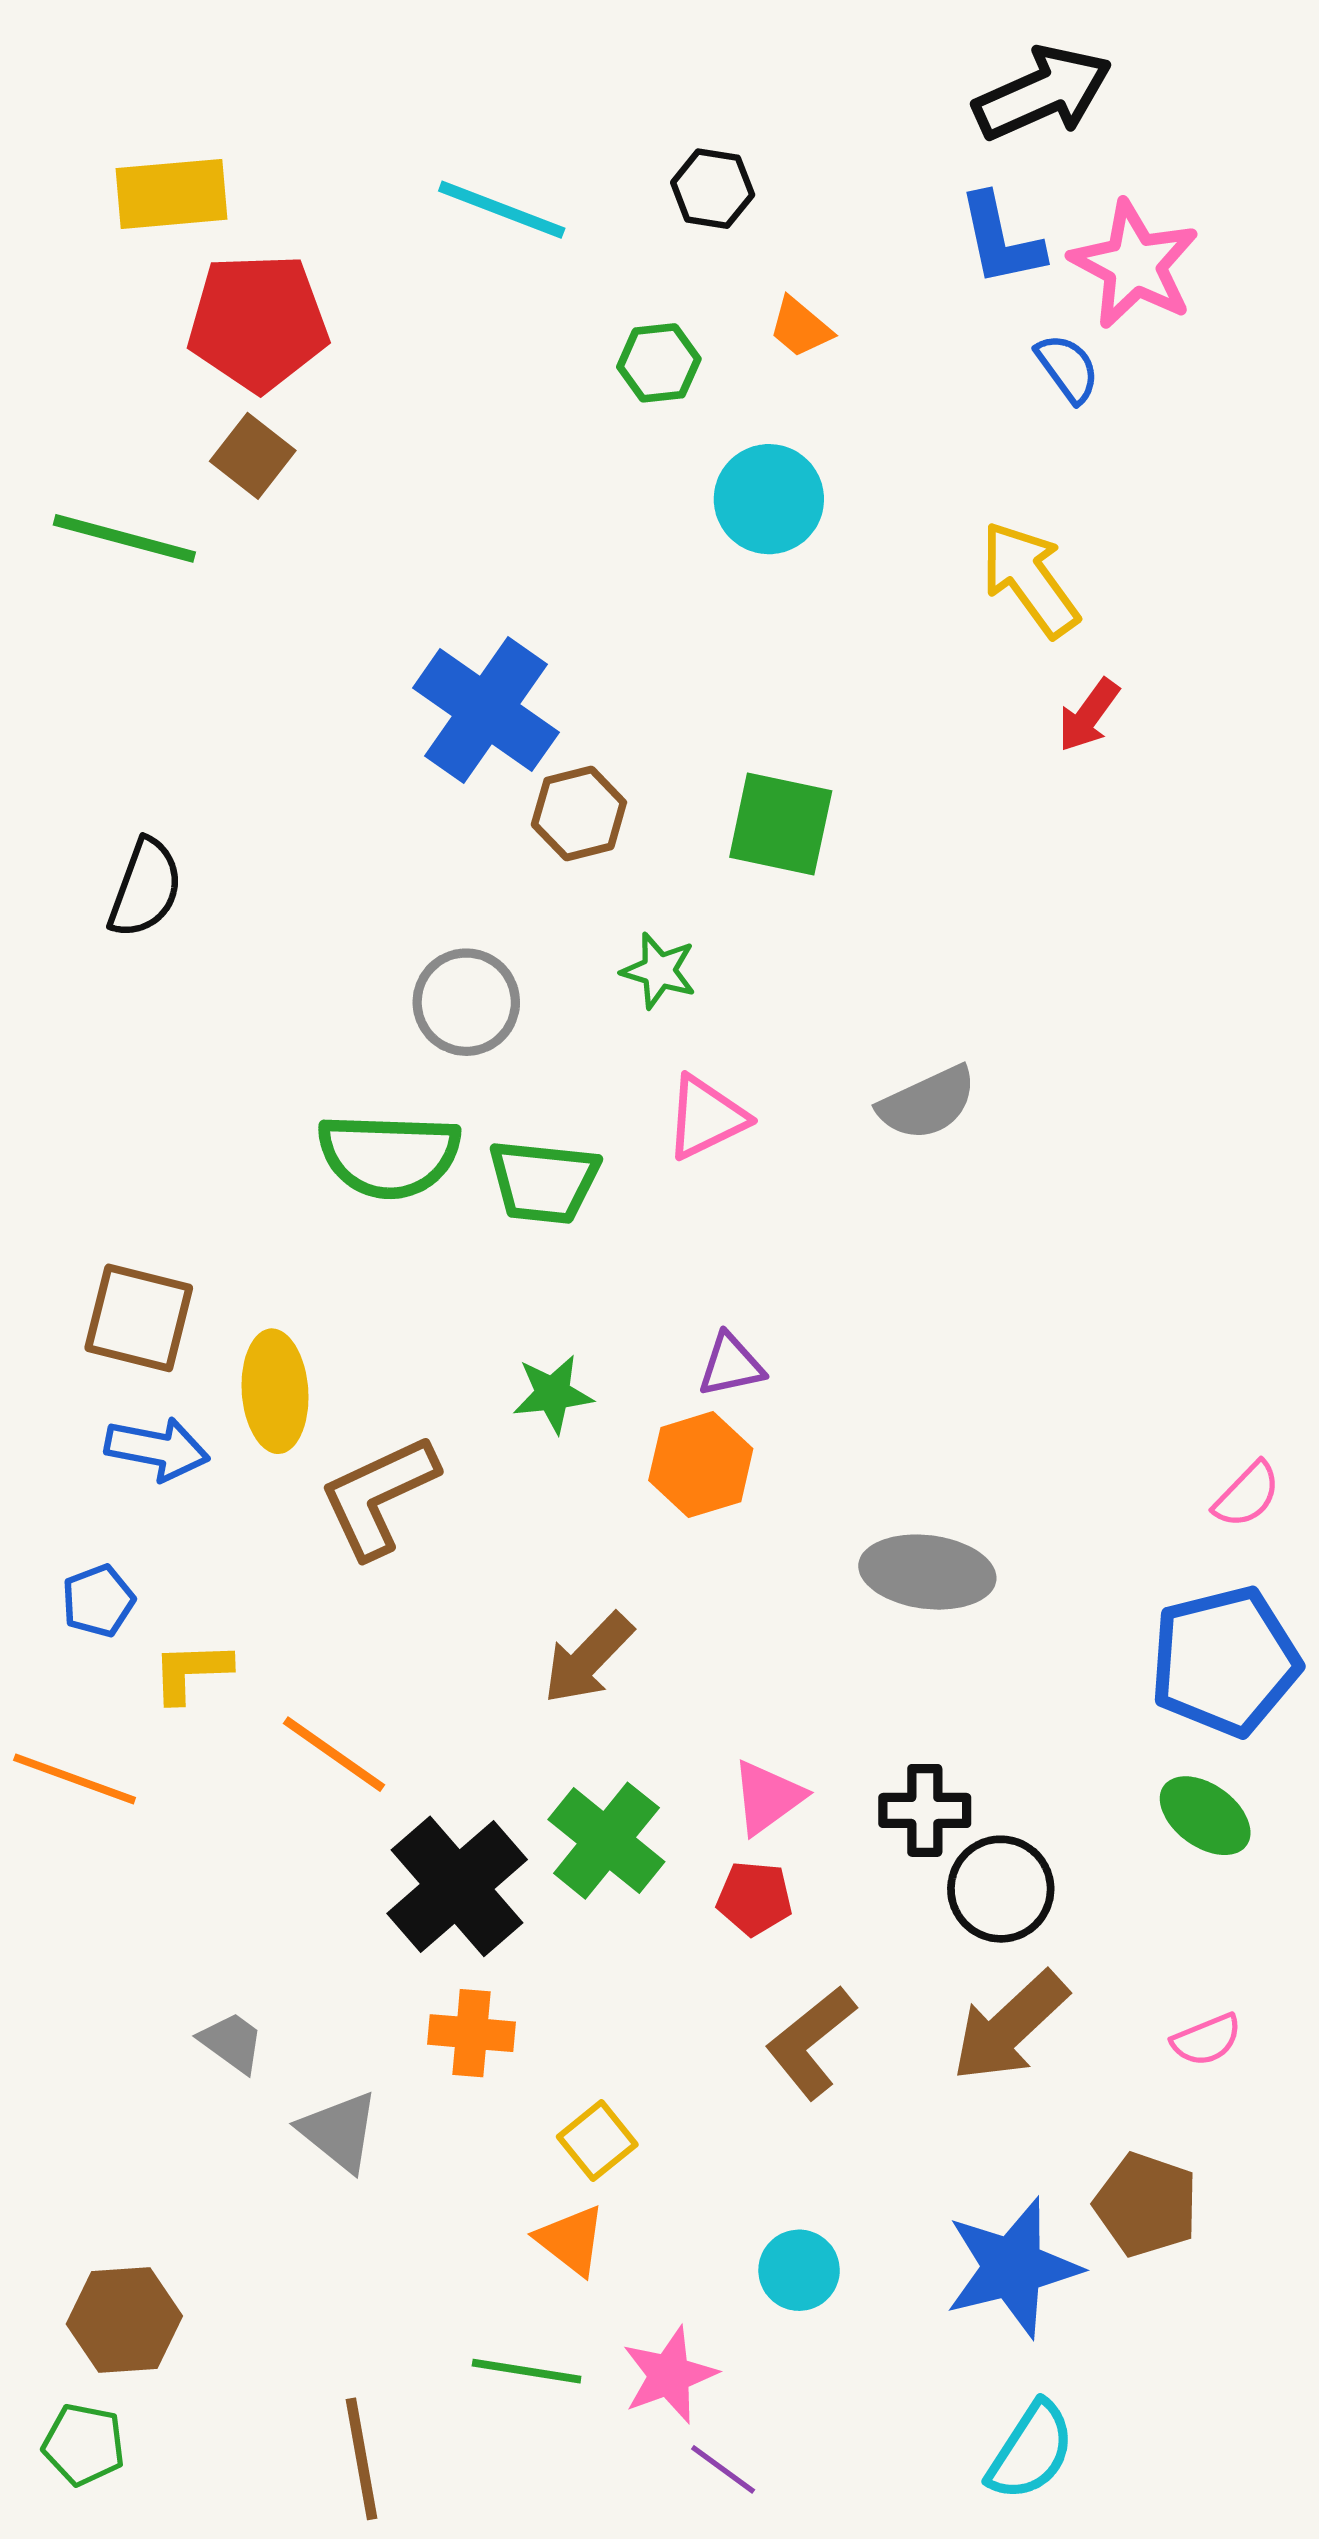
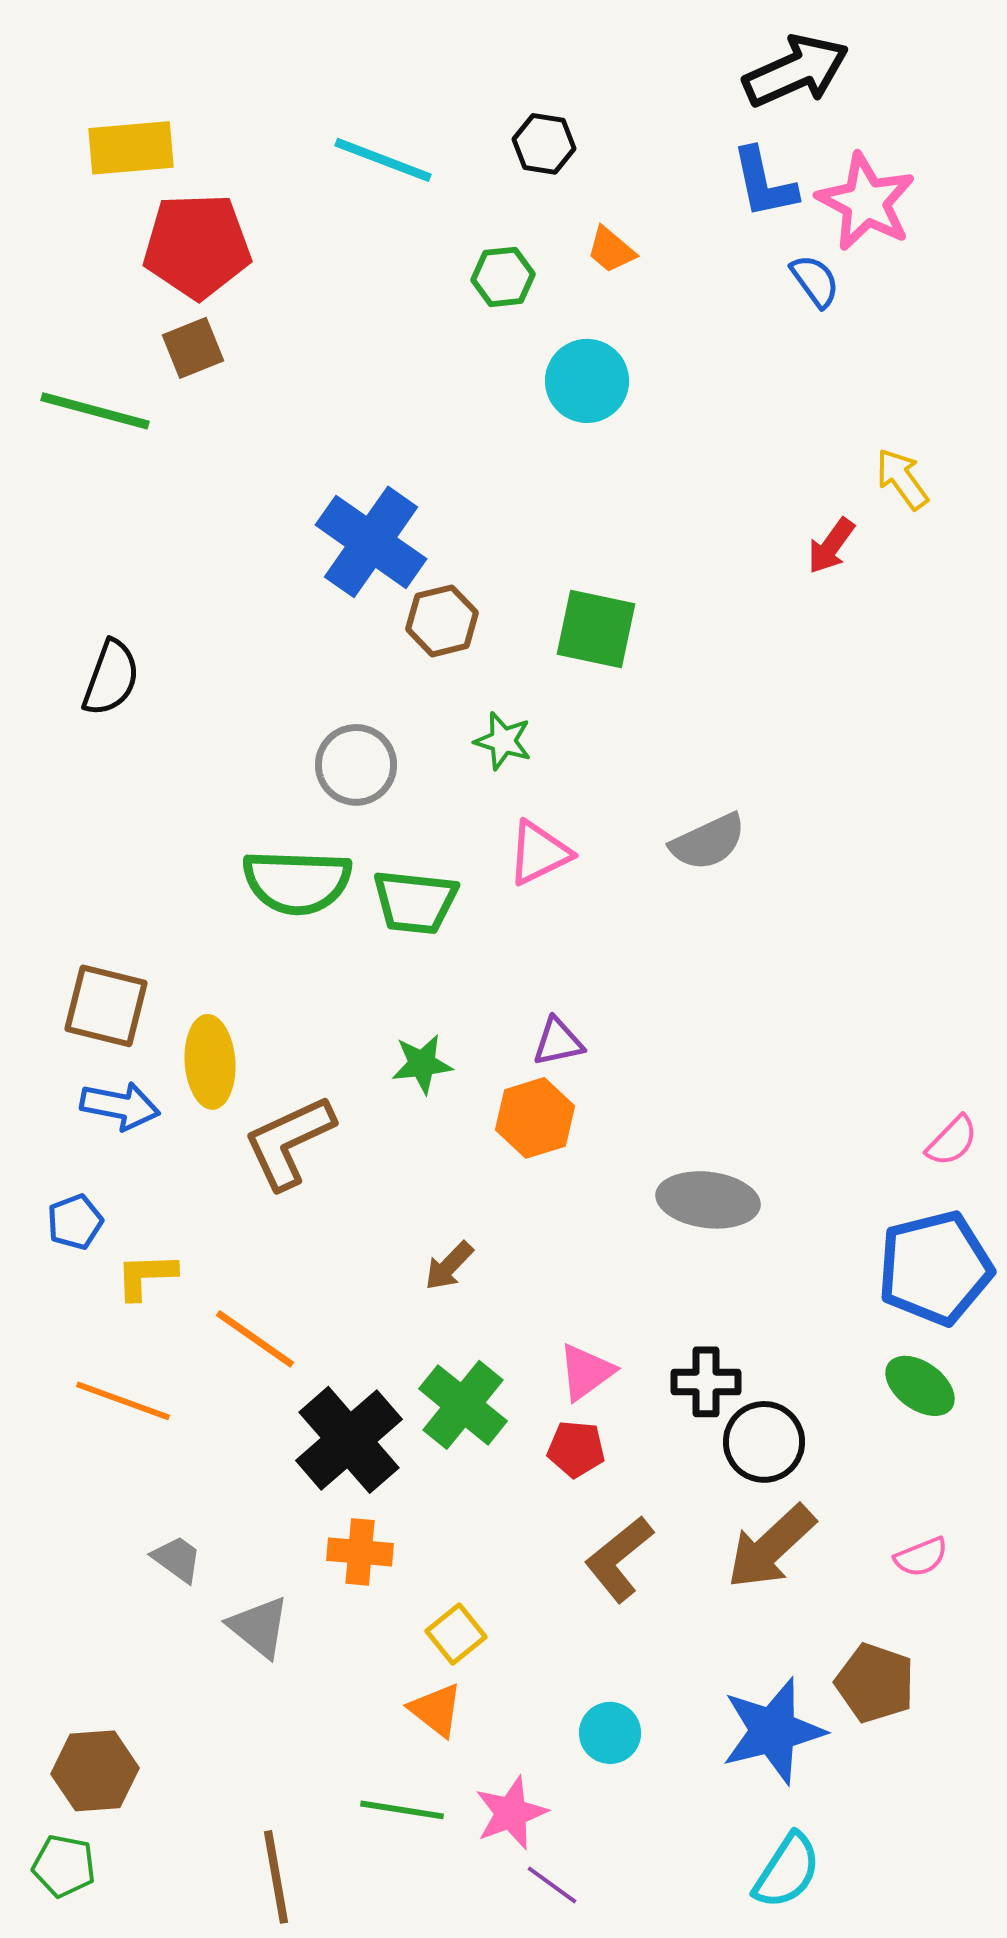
brown square: (253, 456) -> (193, 348), turned 30
yellow arrow: (1030, 579) -> (902, 479), moved, size x0.7
brown arrow: (588, 1658) -> (449, 1266), size x0.7
orange line: (75, 1779) -> (123, 1401), moved

